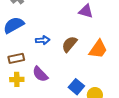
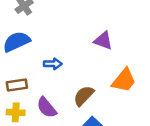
purple triangle: (86, 11) -> (103, 41), moved
brown semicircle: (69, 44) -> (84, 96), moved

